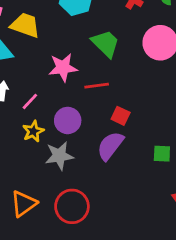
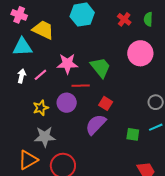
green trapezoid: (106, 43) -> (100, 67), moved
red line: (97, 86) -> (81, 86), moved
pink line: (30, 101) -> (40, 75), moved
gray star: (59, 156) -> (45, 137), moved

